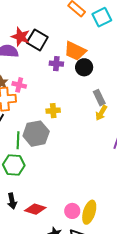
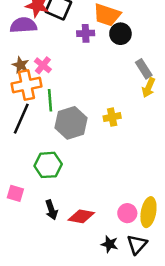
pink cross: (19, 85) -> (43, 65), turned 32
yellow cross: (53, 111) -> (112, 117), moved
green line: (18, 140) -> (50, 100), moved

